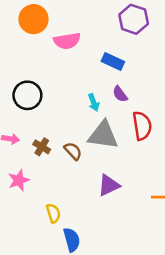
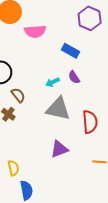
cyan arrow: (94, 102) -> (53, 82), turned 80
red semicircle: (142, 126) -> (90, 122), moved
brown semicircle: (73, 151) -> (18, 95), moved

